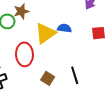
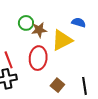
brown star: (21, 11) -> (39, 30), moved
blue semicircle: (64, 28) -> (79, 22), moved

